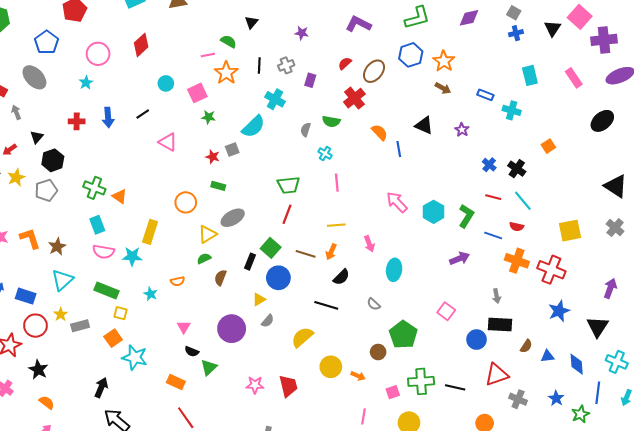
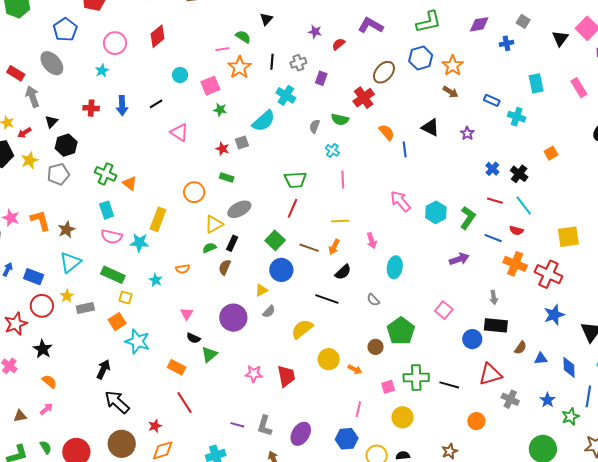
blue cross: (516, 33) -> (506, 43), moved
red semicircle: (345, 63) -> (339, 44), moved
gray arrow: (16, 112) -> (32, 97), size x1.5
black rectangle: (250, 262) -> (232, 243), moved

